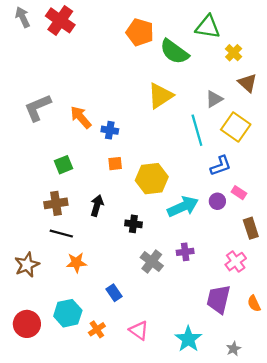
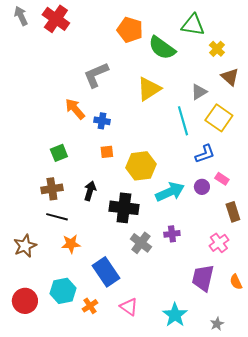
gray L-shape: (38, 108) -> (96, 75), moved
black cross: (133, 224) -> (124, 208), size x1.8
blue rectangle: (114, 293) -> (106, 272), size x1.8

